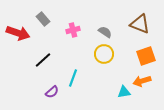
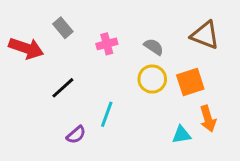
orange square: (146, 56) -> (190, 82), moved
orange arrow: (142, 81) -> (208, 119), turned -90

